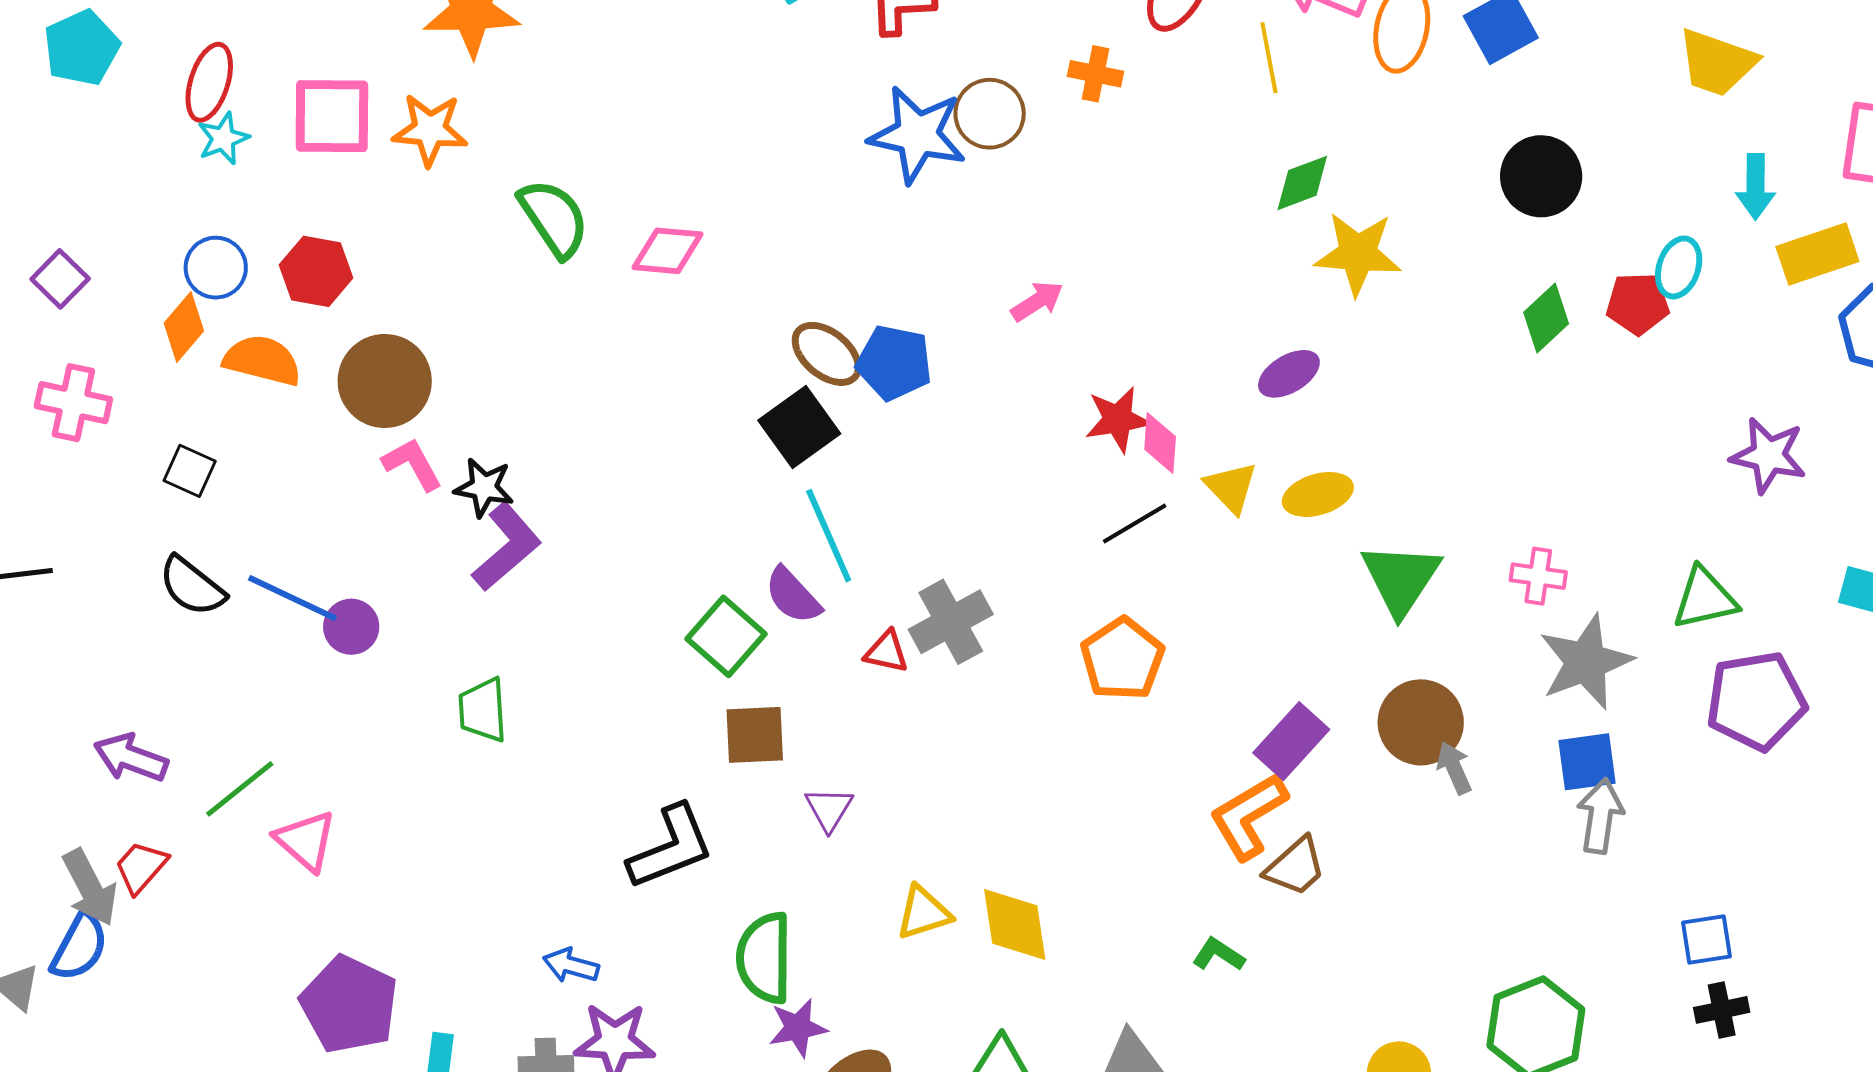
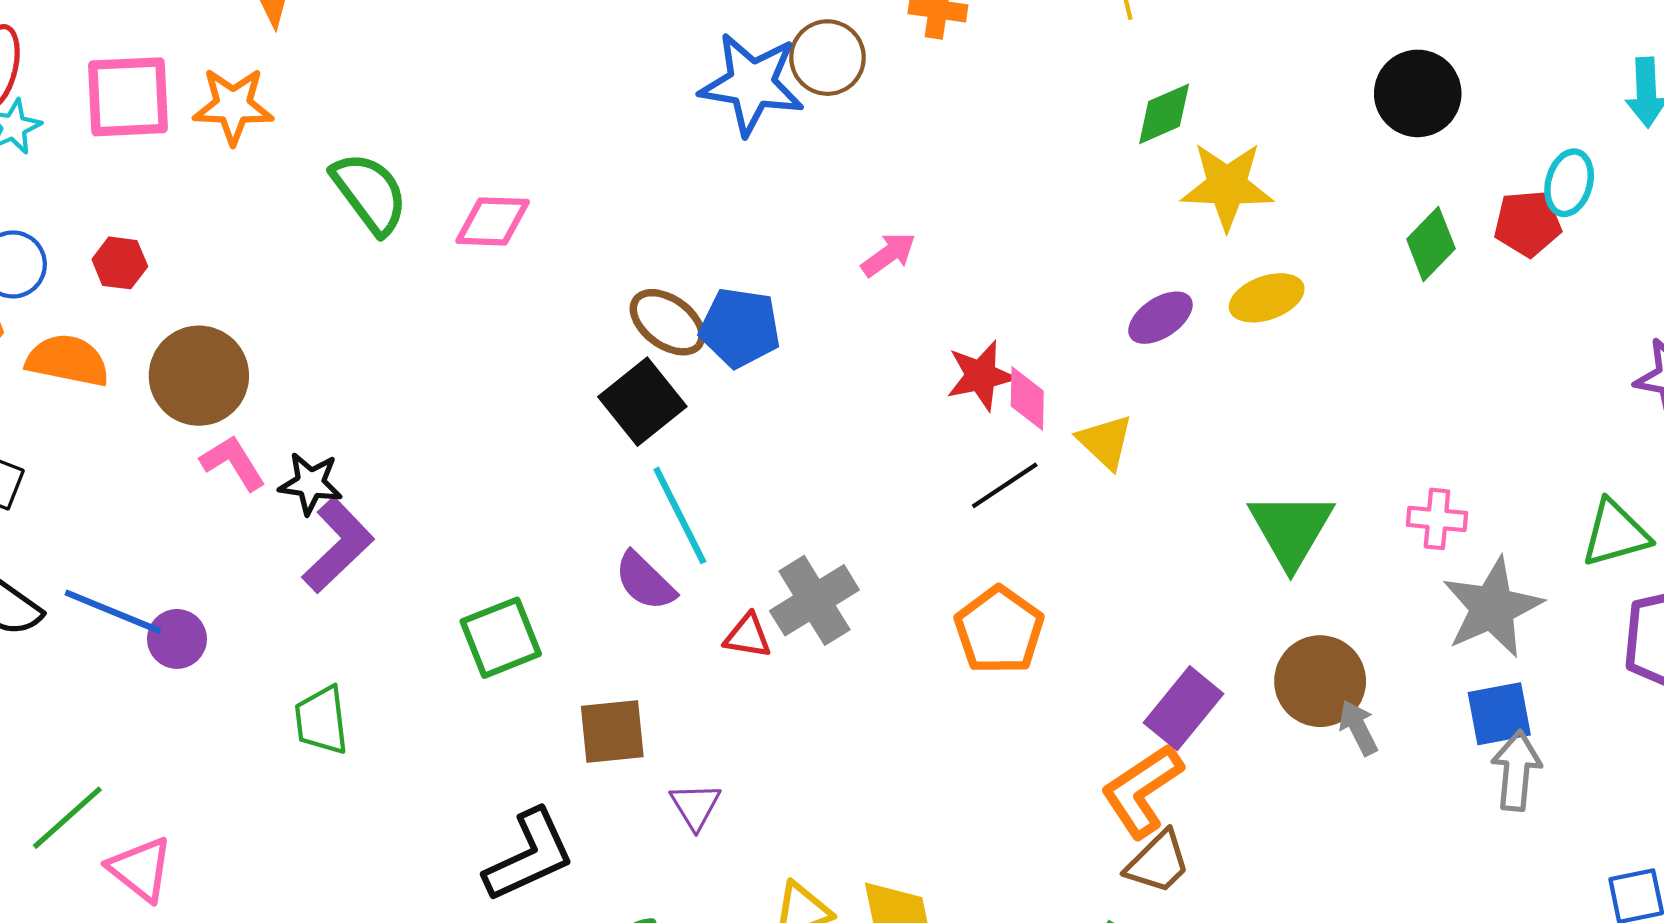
red hexagon: (316, 271) -> (120, 263), size x0.7
yellow ellipse: (1318, 494) -> (1267, 298), moved
green square: (726, 636) -> (501, 638), moved, turned 30
brown trapezoid: (1295, 867) -> (1158, 862), moved

